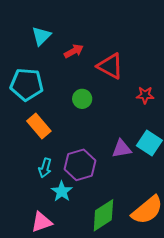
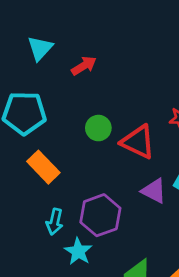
red triangle: (110, 66) -> (138, 142), moved
purple triangle: (122, 149) -> (154, 191), turned 40

